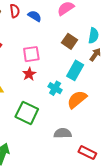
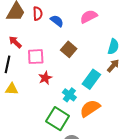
brown square: (69, 41) -> (69, 49), moved
pink square: (31, 54) -> (36, 57), moved
green square: (27, 113) -> (58, 119), moved

